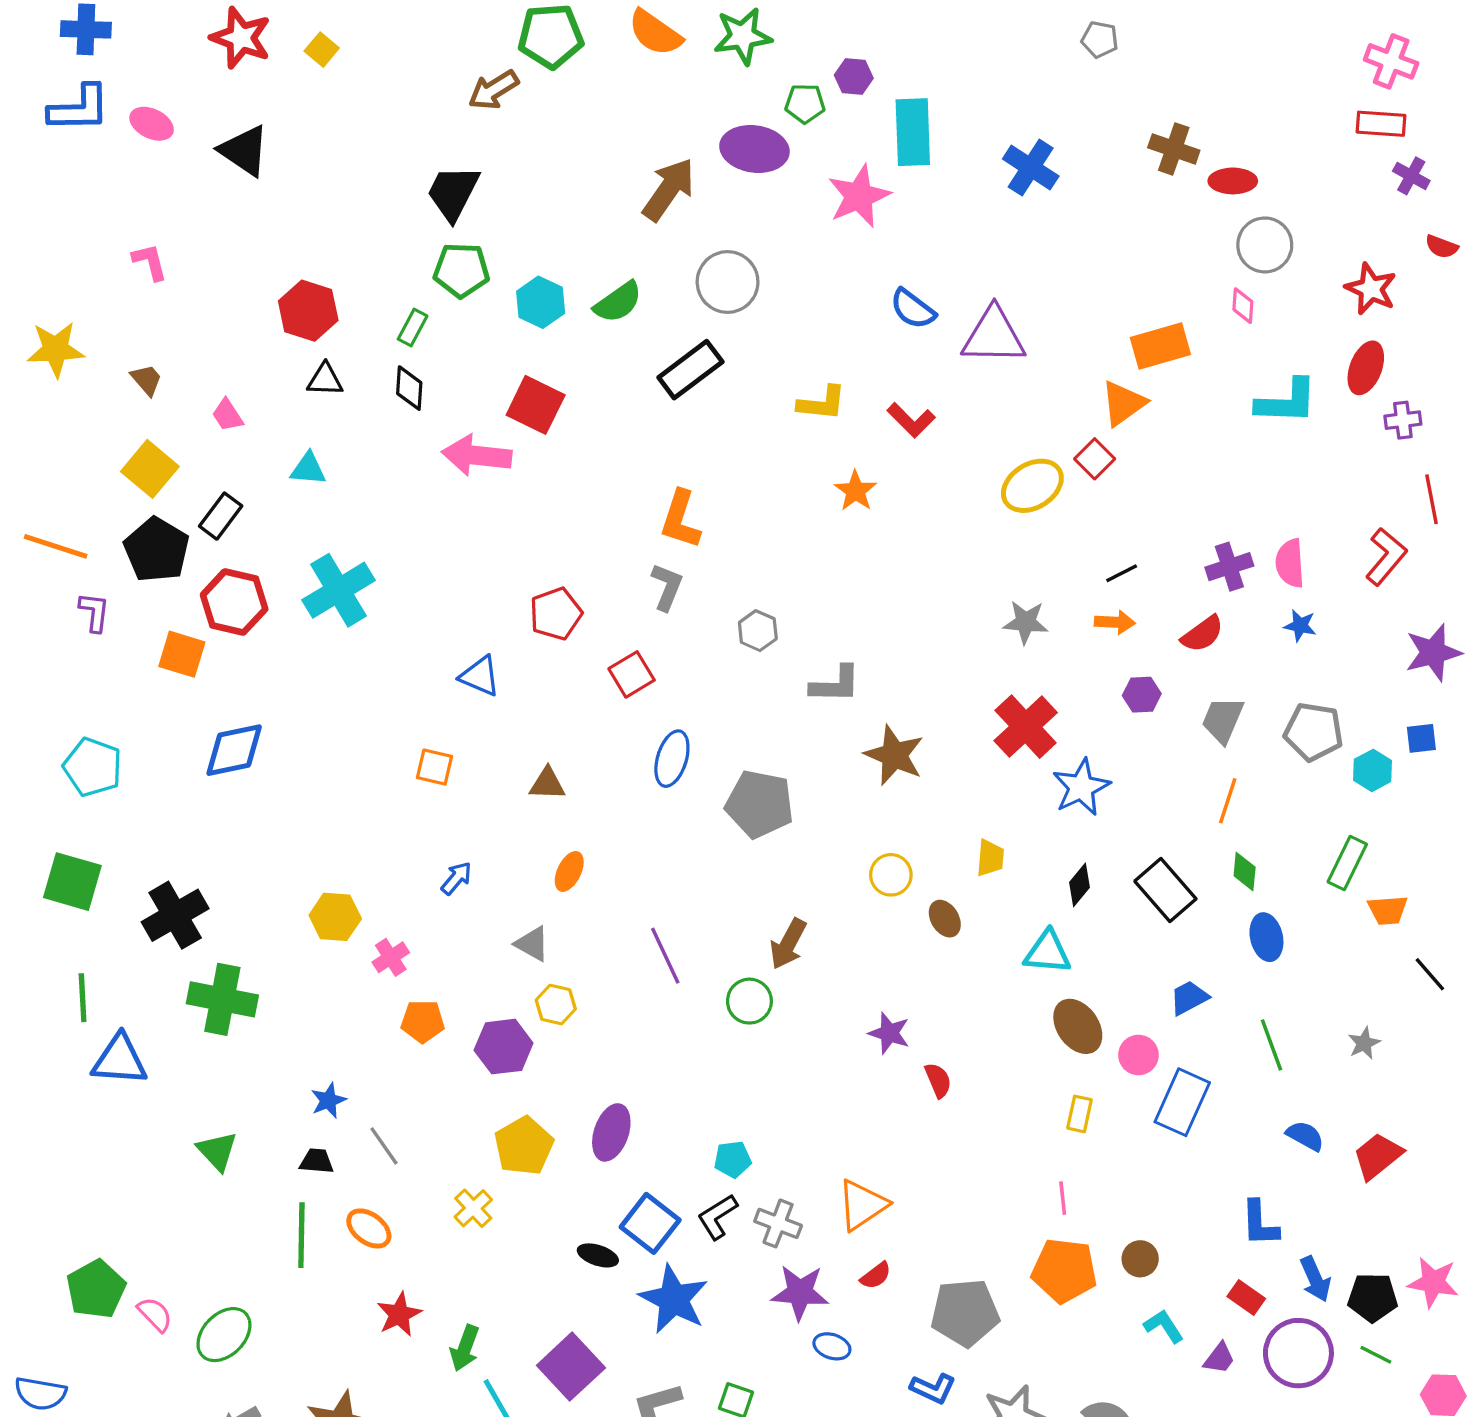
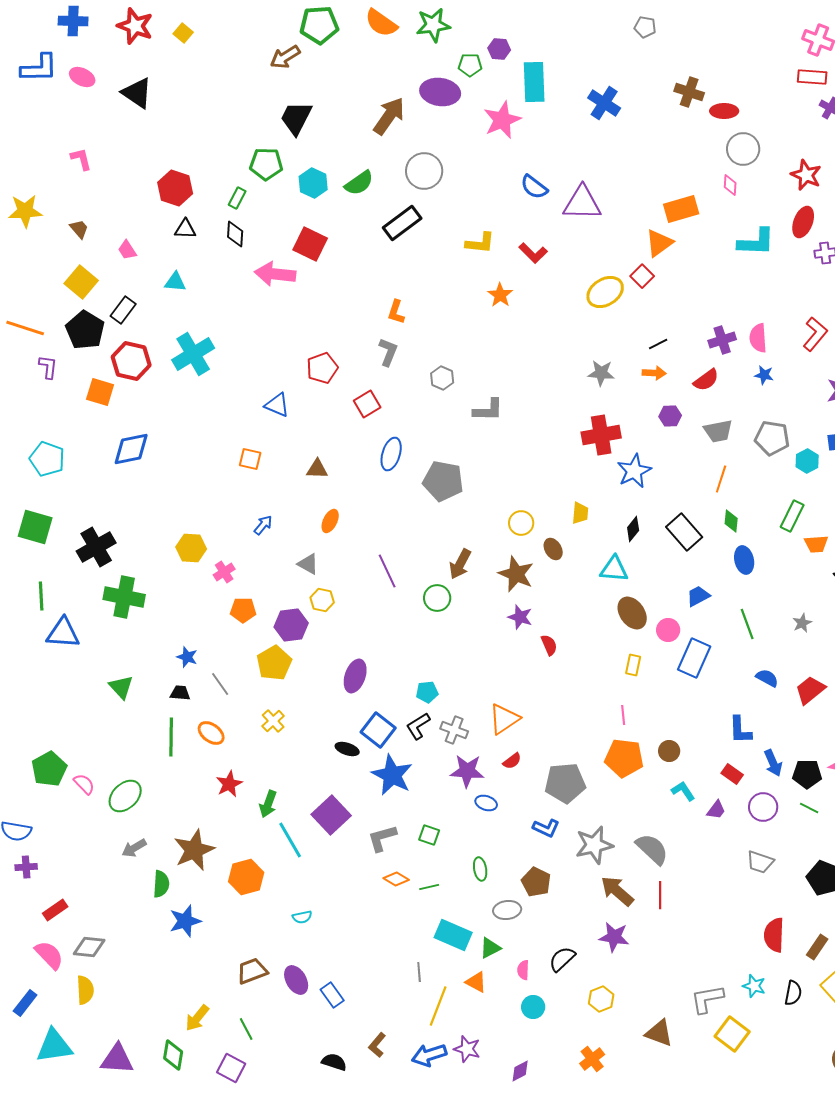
blue cross: (86, 29) -> (73, 21), moved
black trapezoid: (453, 193) -> (296, 118), moved
orange L-shape: (680, 519) -> (396, 312), size x0.7
gray trapezoid: (1223, 720) -> (718, 431), turned -124
red cross: (1026, 727) -> (601, 435), turned 33
brown star: (894, 755) -> (516, 574), moved
blue star: (328, 1100) -> (187, 657), turned -30
yellow pentagon: (524, 1146) -> (274, 663), moved
purple circle: (1298, 1353) -> (763, 807), size x0.7

